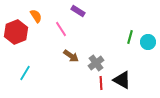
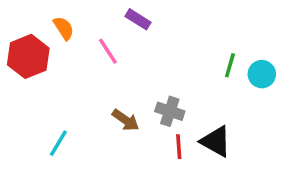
brown arrow: (71, 56) -> (126, 120), moved
gray cross: (96, 63) -> (170, 111), turned -35
cyan line: (25, 73) -> (58, 143), moved

